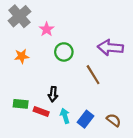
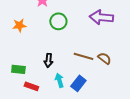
brown line: (93, 75) -> (83, 56), moved, turned -42
red rectangle: (41, 111) -> (31, 86), moved
brown semicircle: (114, 120) -> (104, 58), moved

